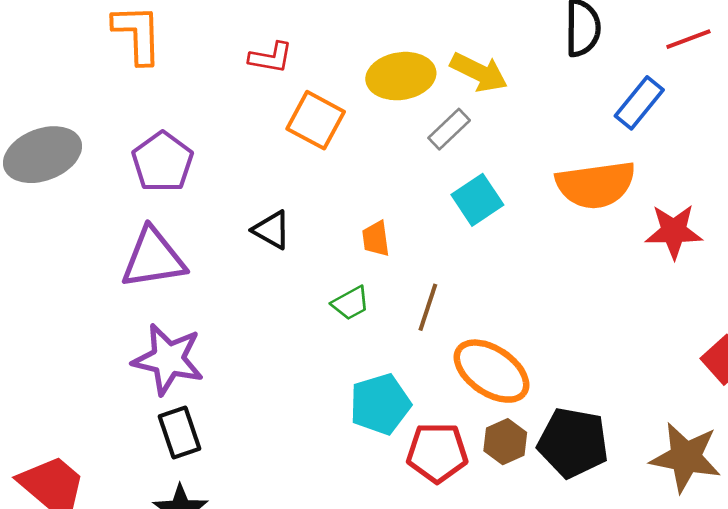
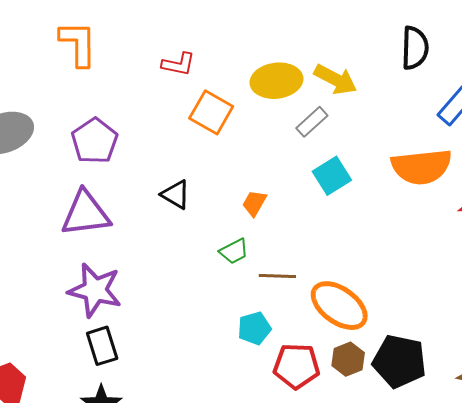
orange trapezoid: (376, 239) -> (254, 203), turned 36
brown line: (428, 307) -> (277, 276), moved, turned 72
cyan pentagon: (380, 404) -> (254, 328), size x0.7

